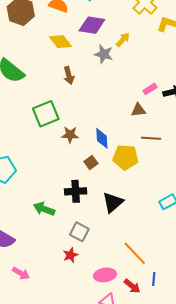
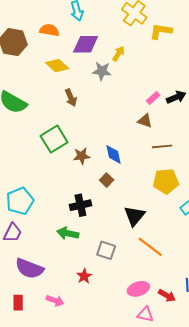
brown triangle: (138, 110) -> (145, 121), turned 35
yellow pentagon: (125, 157) -> (166, 181), moved
black cross: (76, 191) -> (80, 205), moved
orange line: (135, 253) -> (150, 247), moved
red star: (70, 255) -> (84, 276), moved

